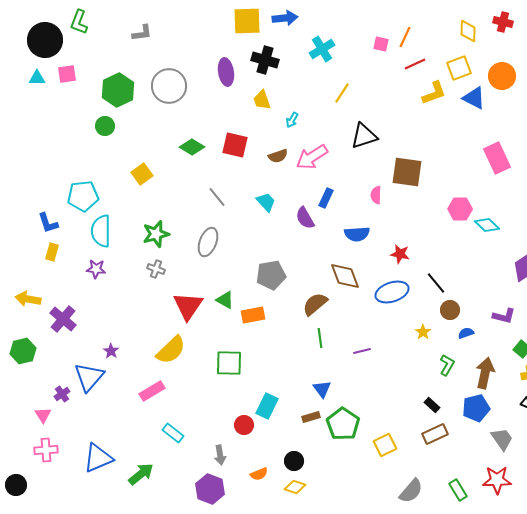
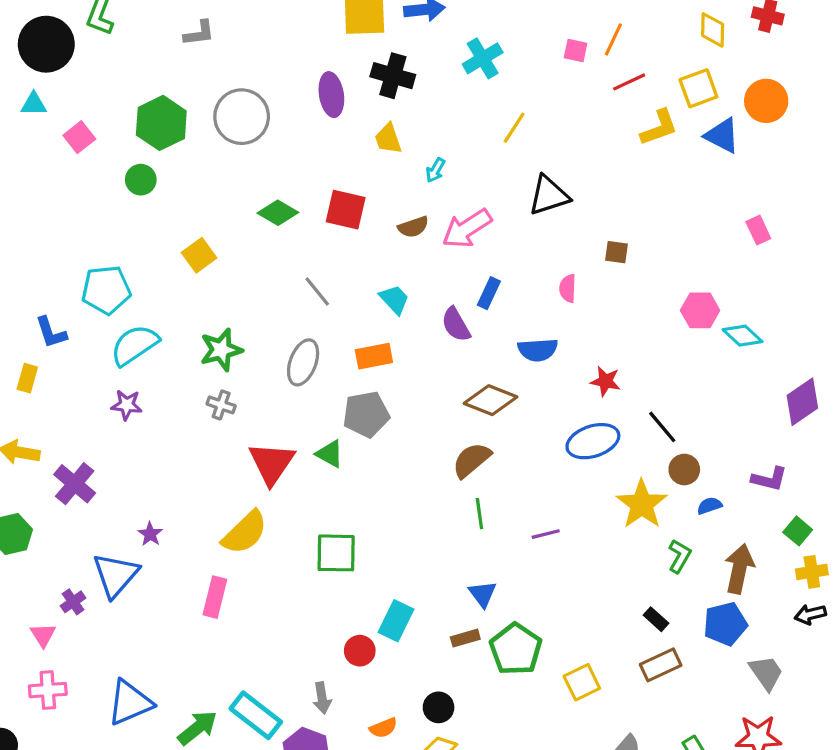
pink square: (67, 74) -> (79, 137), moved, turned -30
pink rectangle: (497, 158) -> (758, 230), size x0.6
brown square: (407, 172) -> (617, 252), size x0.5
cyan semicircle: (101, 231) -> (134, 345), turned 56
yellow rectangle: (52, 252) -> (27, 378), moved
gray pentagon: (271, 275) -> (366, 414), moved
brown diamond: (345, 276) -> (490, 400), moved, turned -48
orange rectangle: (253, 315) -> (374, 356), moved
yellow star: (423, 332) -> (642, 504), size x2.0
pink rectangle: (152, 391) -> (215, 597), turned -45
cyan rectangle: (173, 433) -> (256, 715), moved, size x1.5

